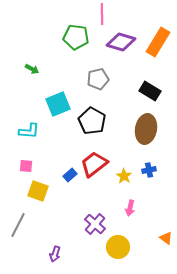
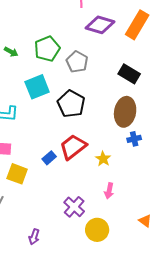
green pentagon: (76, 37) -> (47, 49), moved, turned -30
gray pentagon: (98, 79) -> (77, 62), turned -30
blue cross: (149, 170) -> (134, 139), moved

